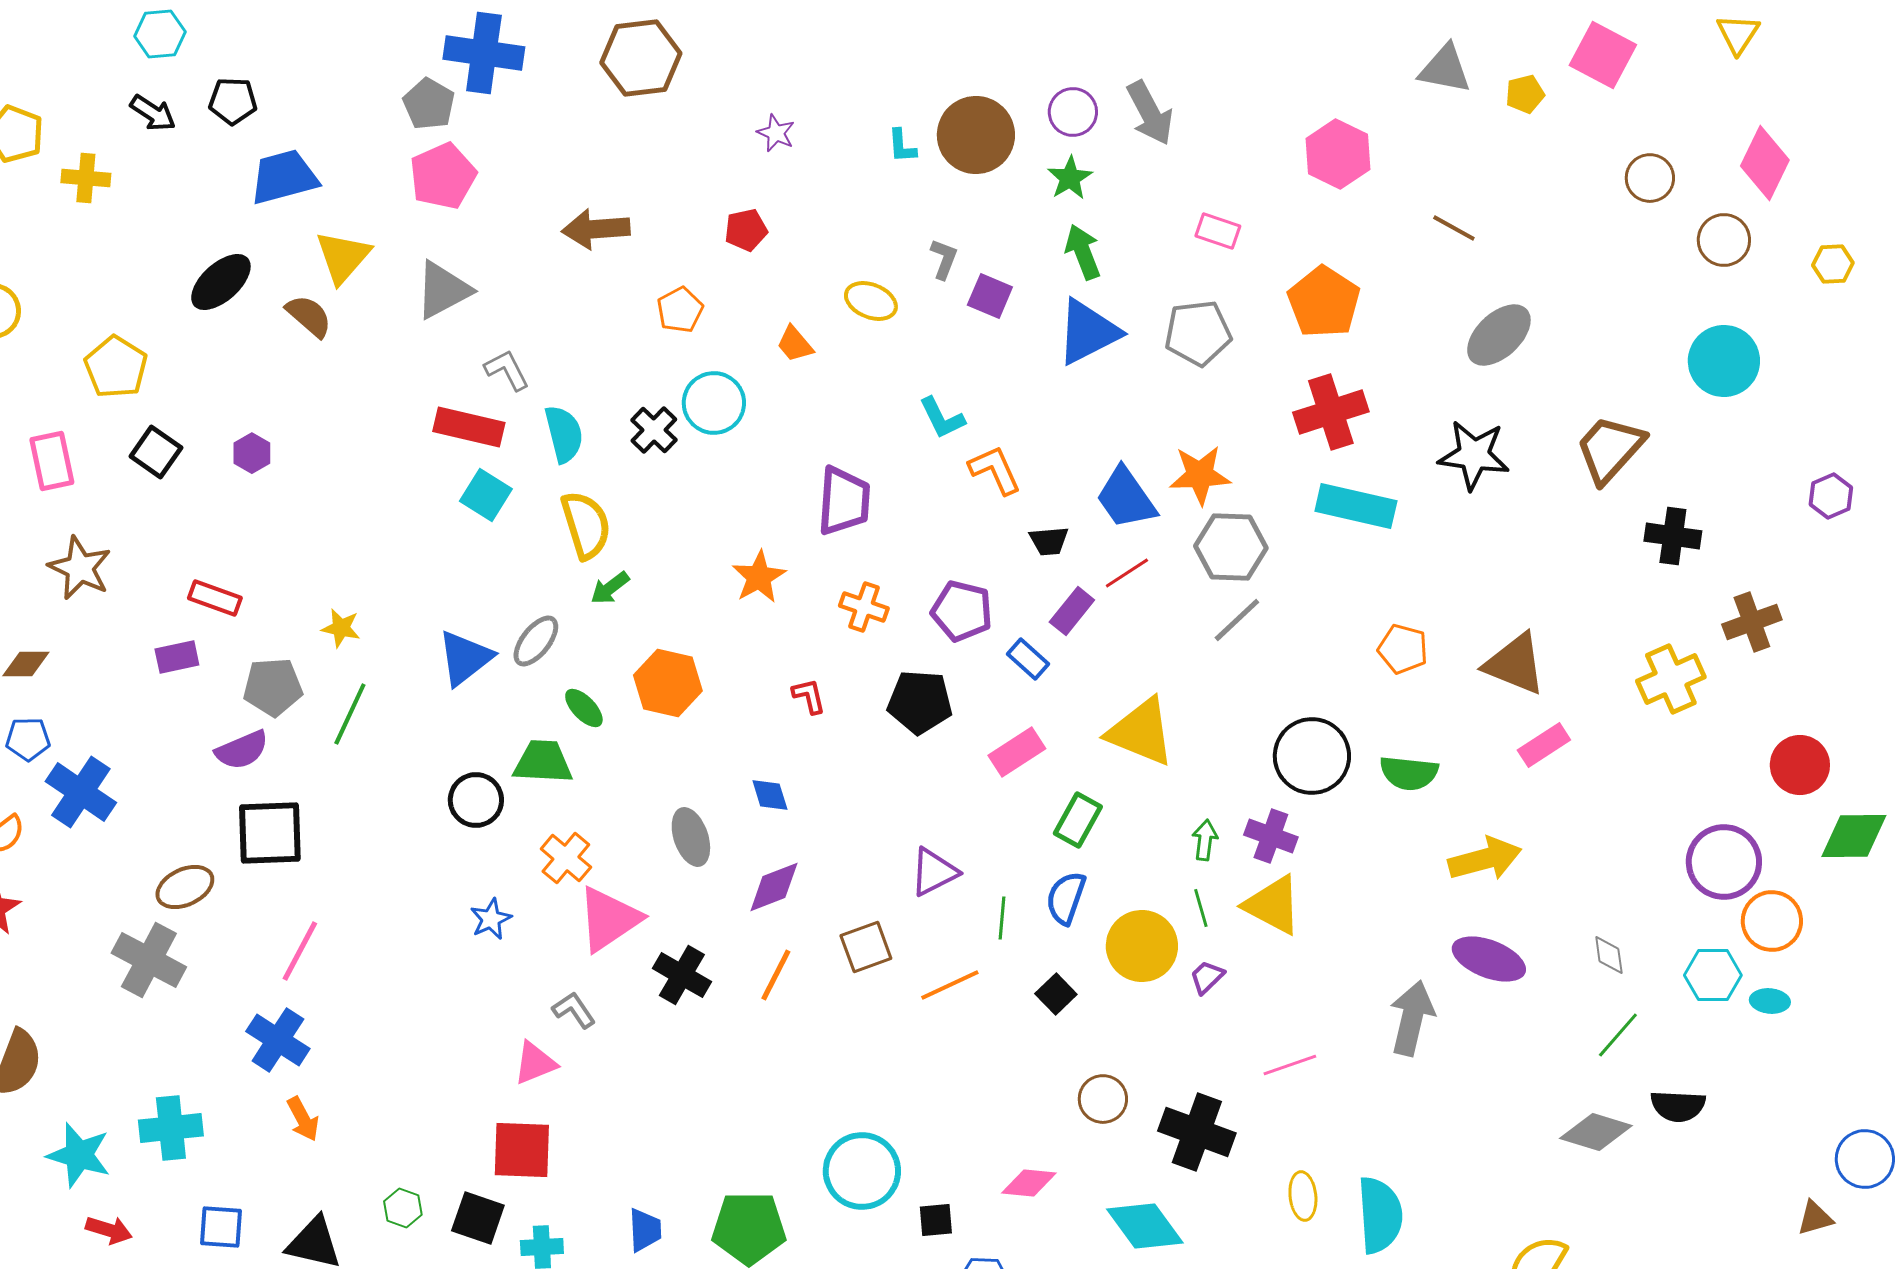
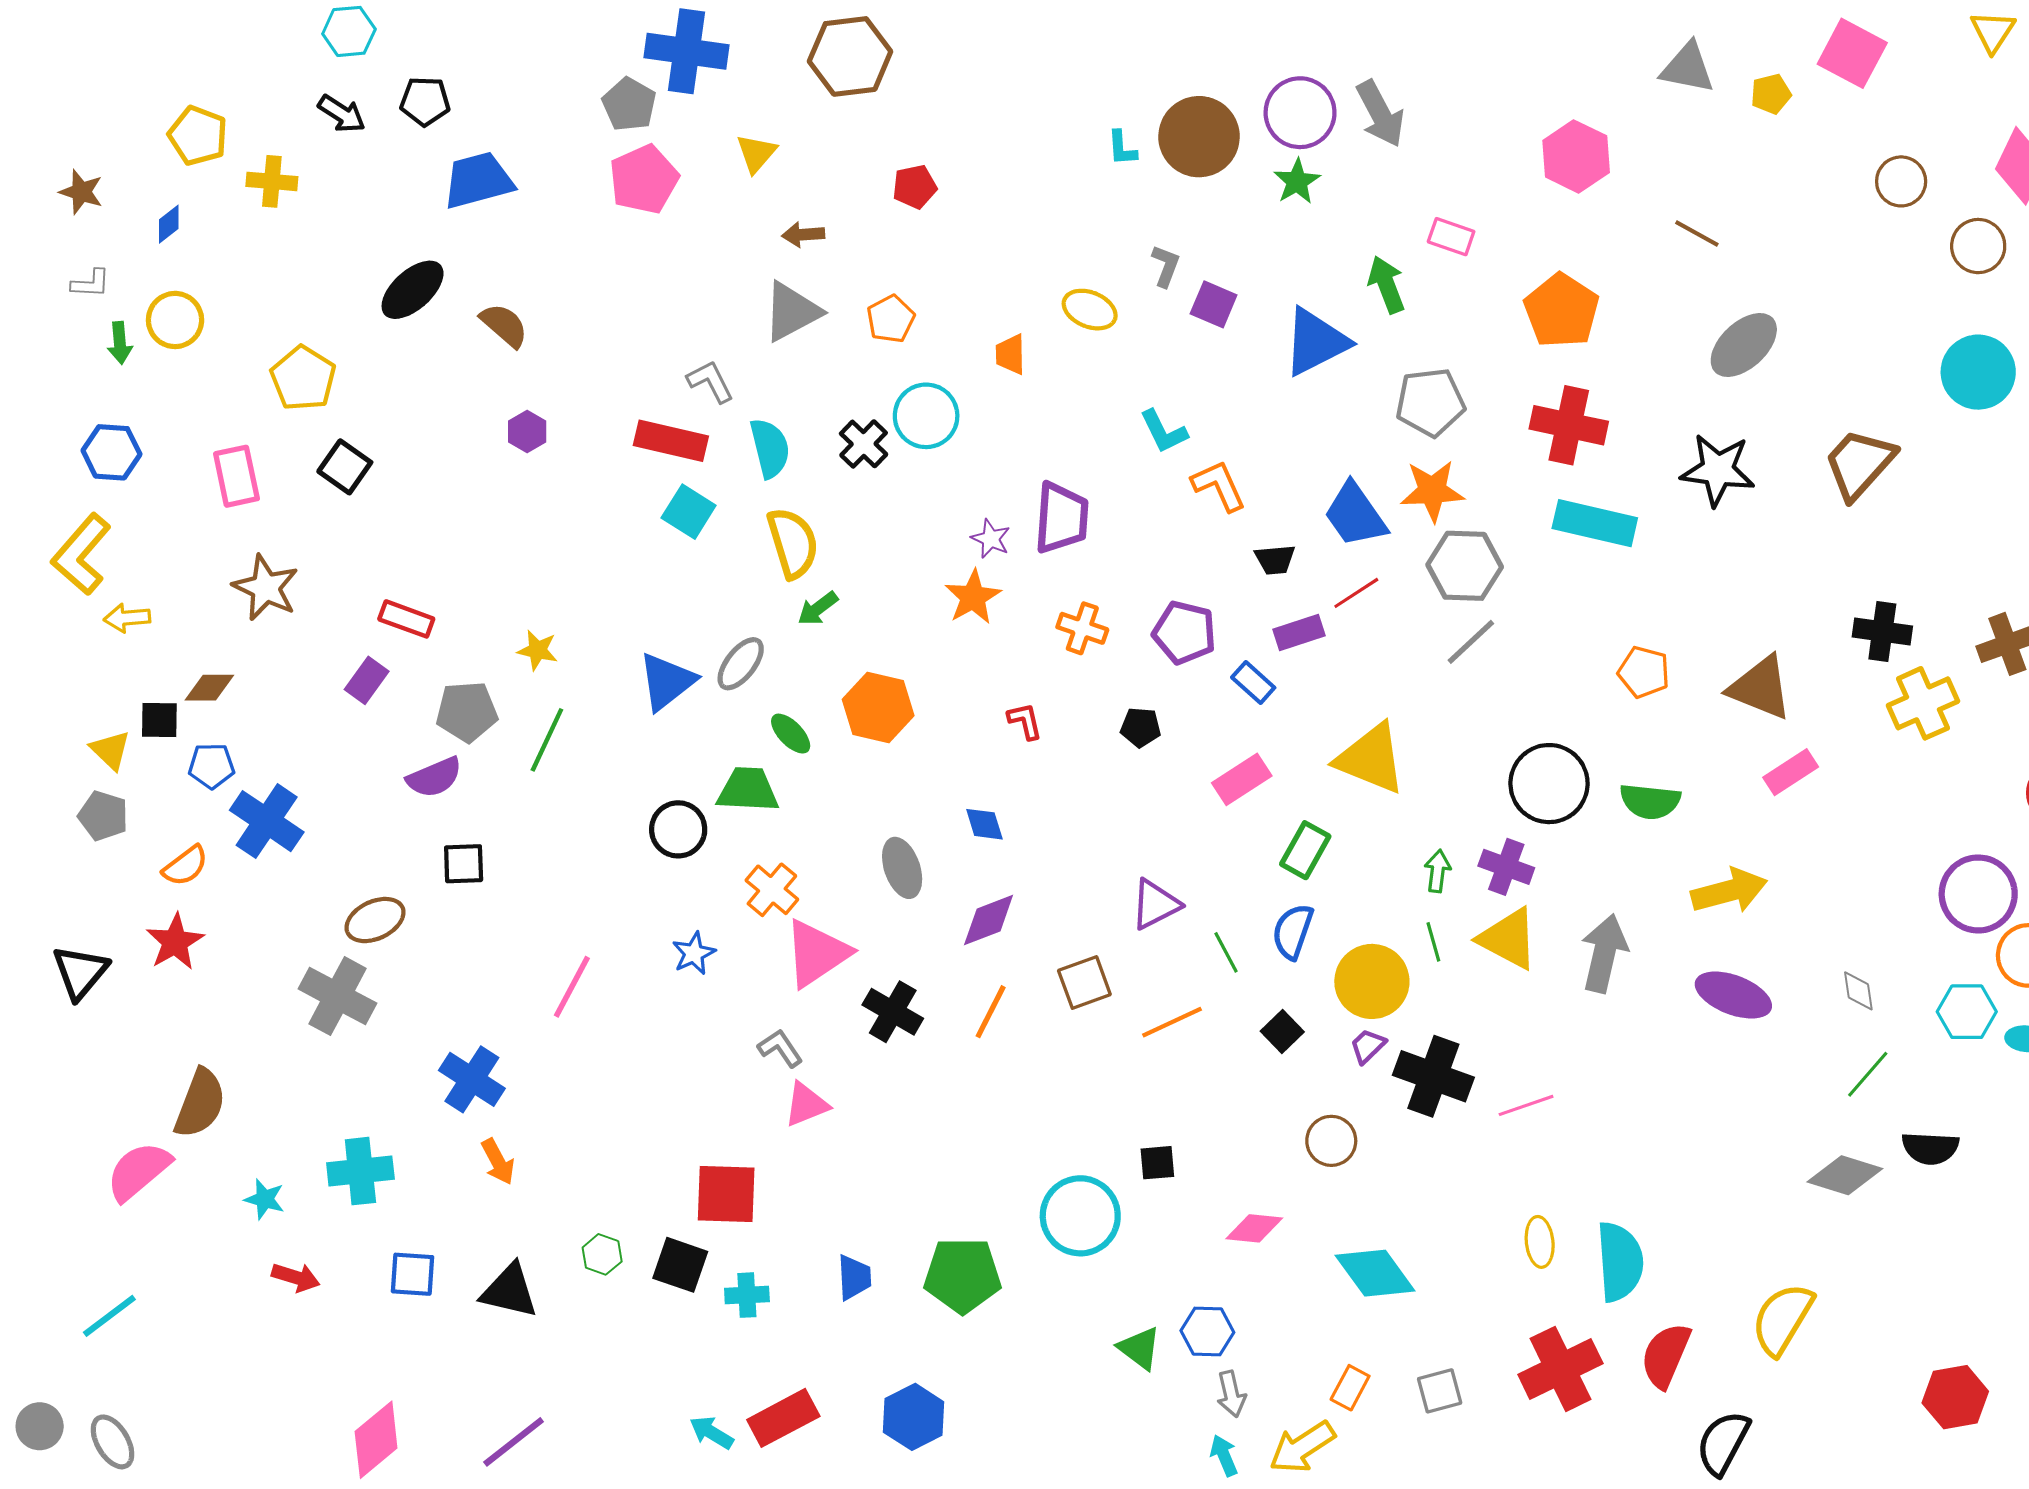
purple circle: (1073, 112) -> (1300, 113), size x1.4
purple star: (776, 133) -> (991, 539), moved
brown arrow: (596, 229) -> (803, 235), size x0.6
red pentagon: (746, 230) -> (915, 187), moved
green arrow: (1083, 252) -> (1387, 285), moved
yellow triangle: (343, 257) -> (756, 153), moved, size x0.7
gray triangle: (443, 290) -> (792, 312), moved
gray pentagon: (1198, 333) -> (1430, 402), moved
orange trapezoid: (795, 344) -> (1010, 354), turned 39
red cross: (1331, 412) -> (1569, 425), turned 30
purple hexagon: (252, 453) -> (527, 431), moved
black cross: (1673, 536) -> (1882, 631), moved
purple rectangle: (1072, 611) -> (1299, 632), turned 33
purple rectangle: (177, 657) -> (367, 680), turned -42
black pentagon: (920, 702) -> (1141, 727), size x0.6
black square: (270, 833) -> (464, 864), size x0.6
green line: (1002, 918) -> (1226, 952), turned -33
pink line: (300, 951) -> (572, 987), moved
purple trapezoid: (1207, 977) -> (1368, 1046), moved
gray arrow: (1412, 1018) -> (1604, 953), moved
pink triangle: (535, 1063) -> (806, 1104), moved
black cross: (1197, 1132) -> (1433, 1076), moved
cyan star: (79, 1155) -> (265, 1199), size x0.6
black square: (936, 1220) -> (1157, 1163), moved

